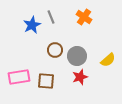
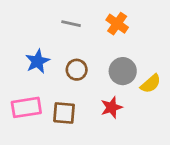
gray line: (51, 17) -> (71, 24), turned -56
blue star: (32, 25) -> (38, 61), moved
gray circle: (77, 56) -> (123, 71), moved

